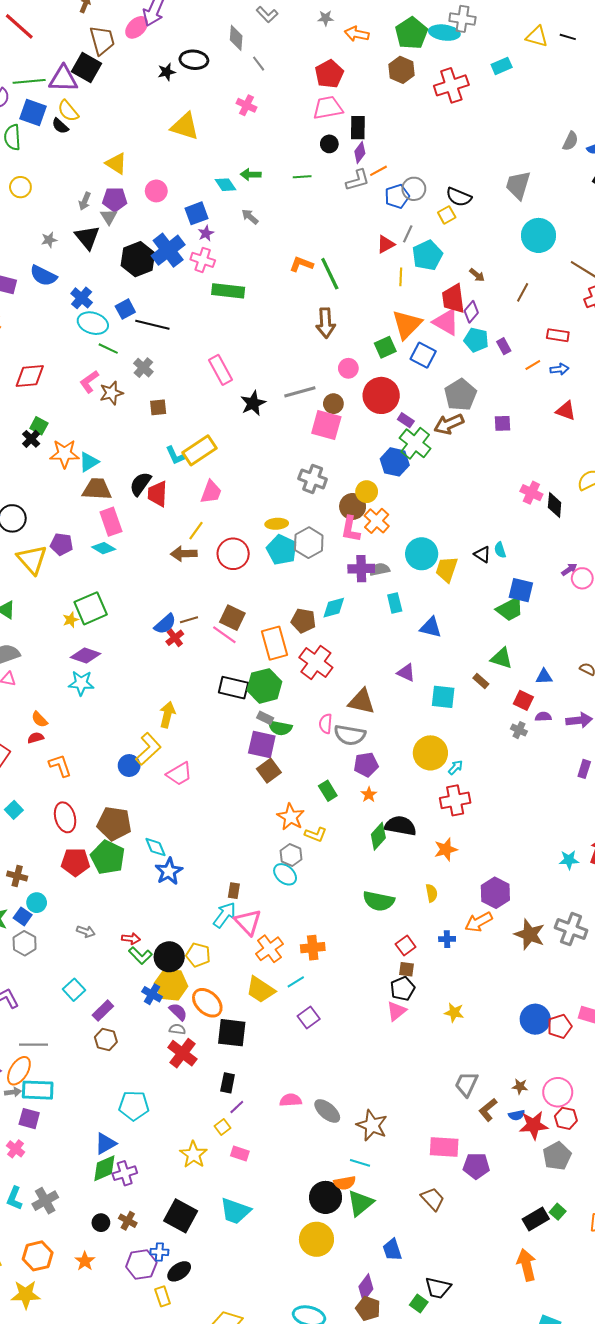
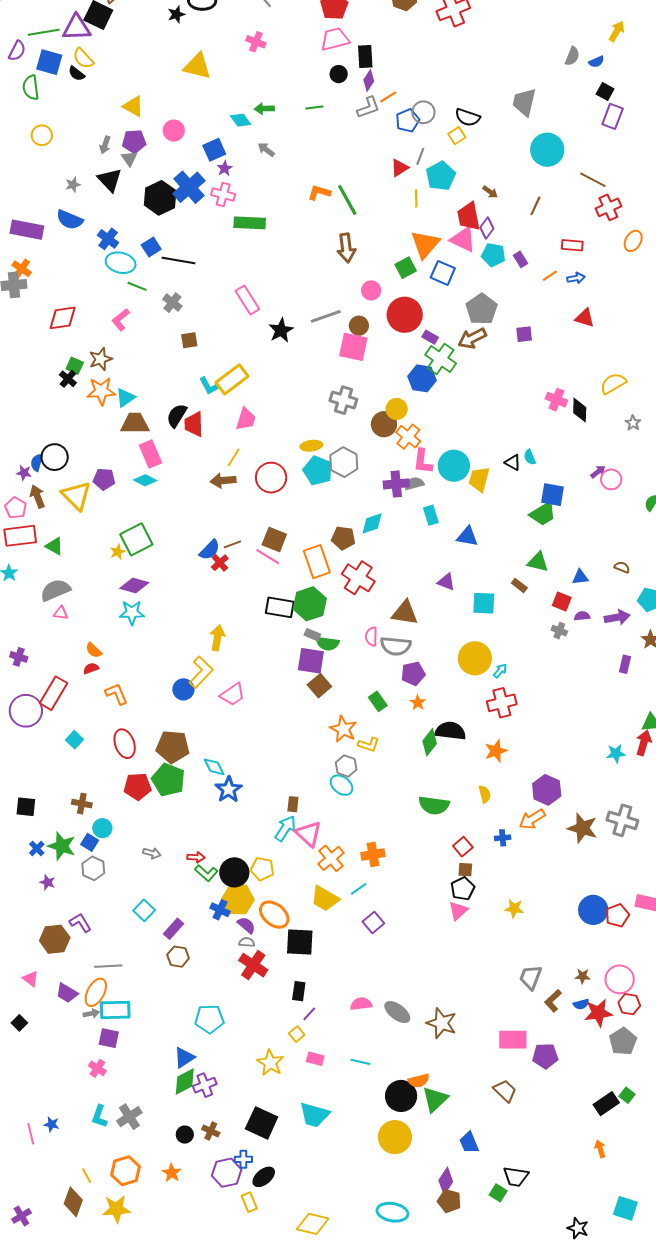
brown star: (111, 393) -> (101, 359), moved
pink L-shape: (351, 529) -> (423, 461), moved
cyan line: (360, 1163) -> (360, 1062), moved
orange arrow: (527, 1265) -> (600, 1149), size x0.6

